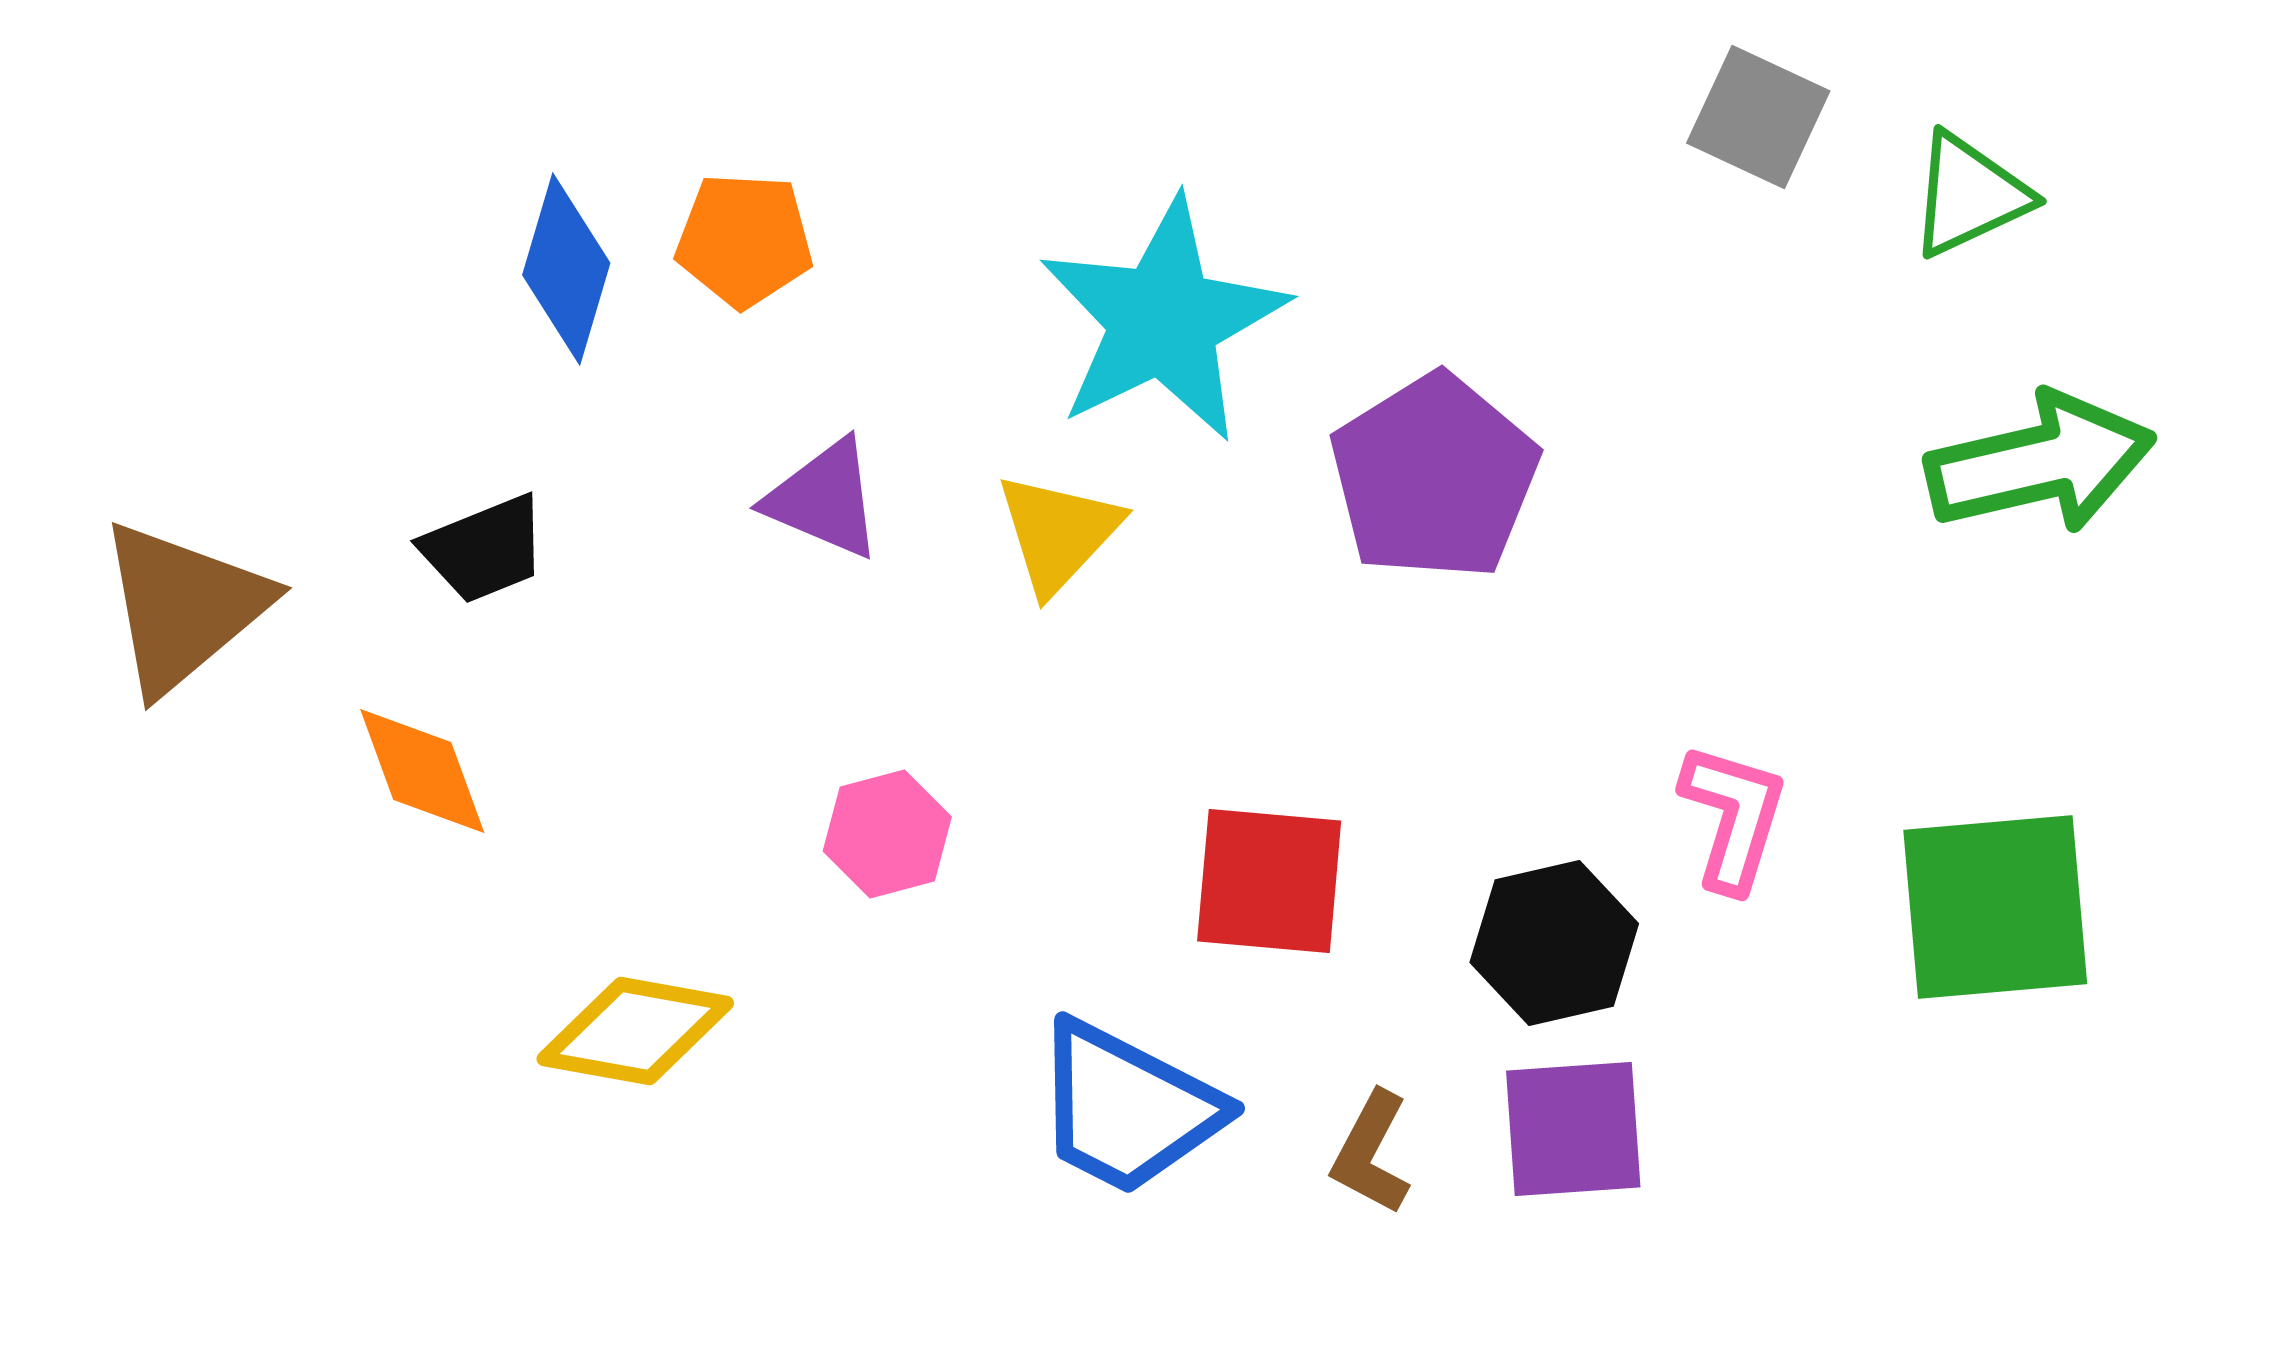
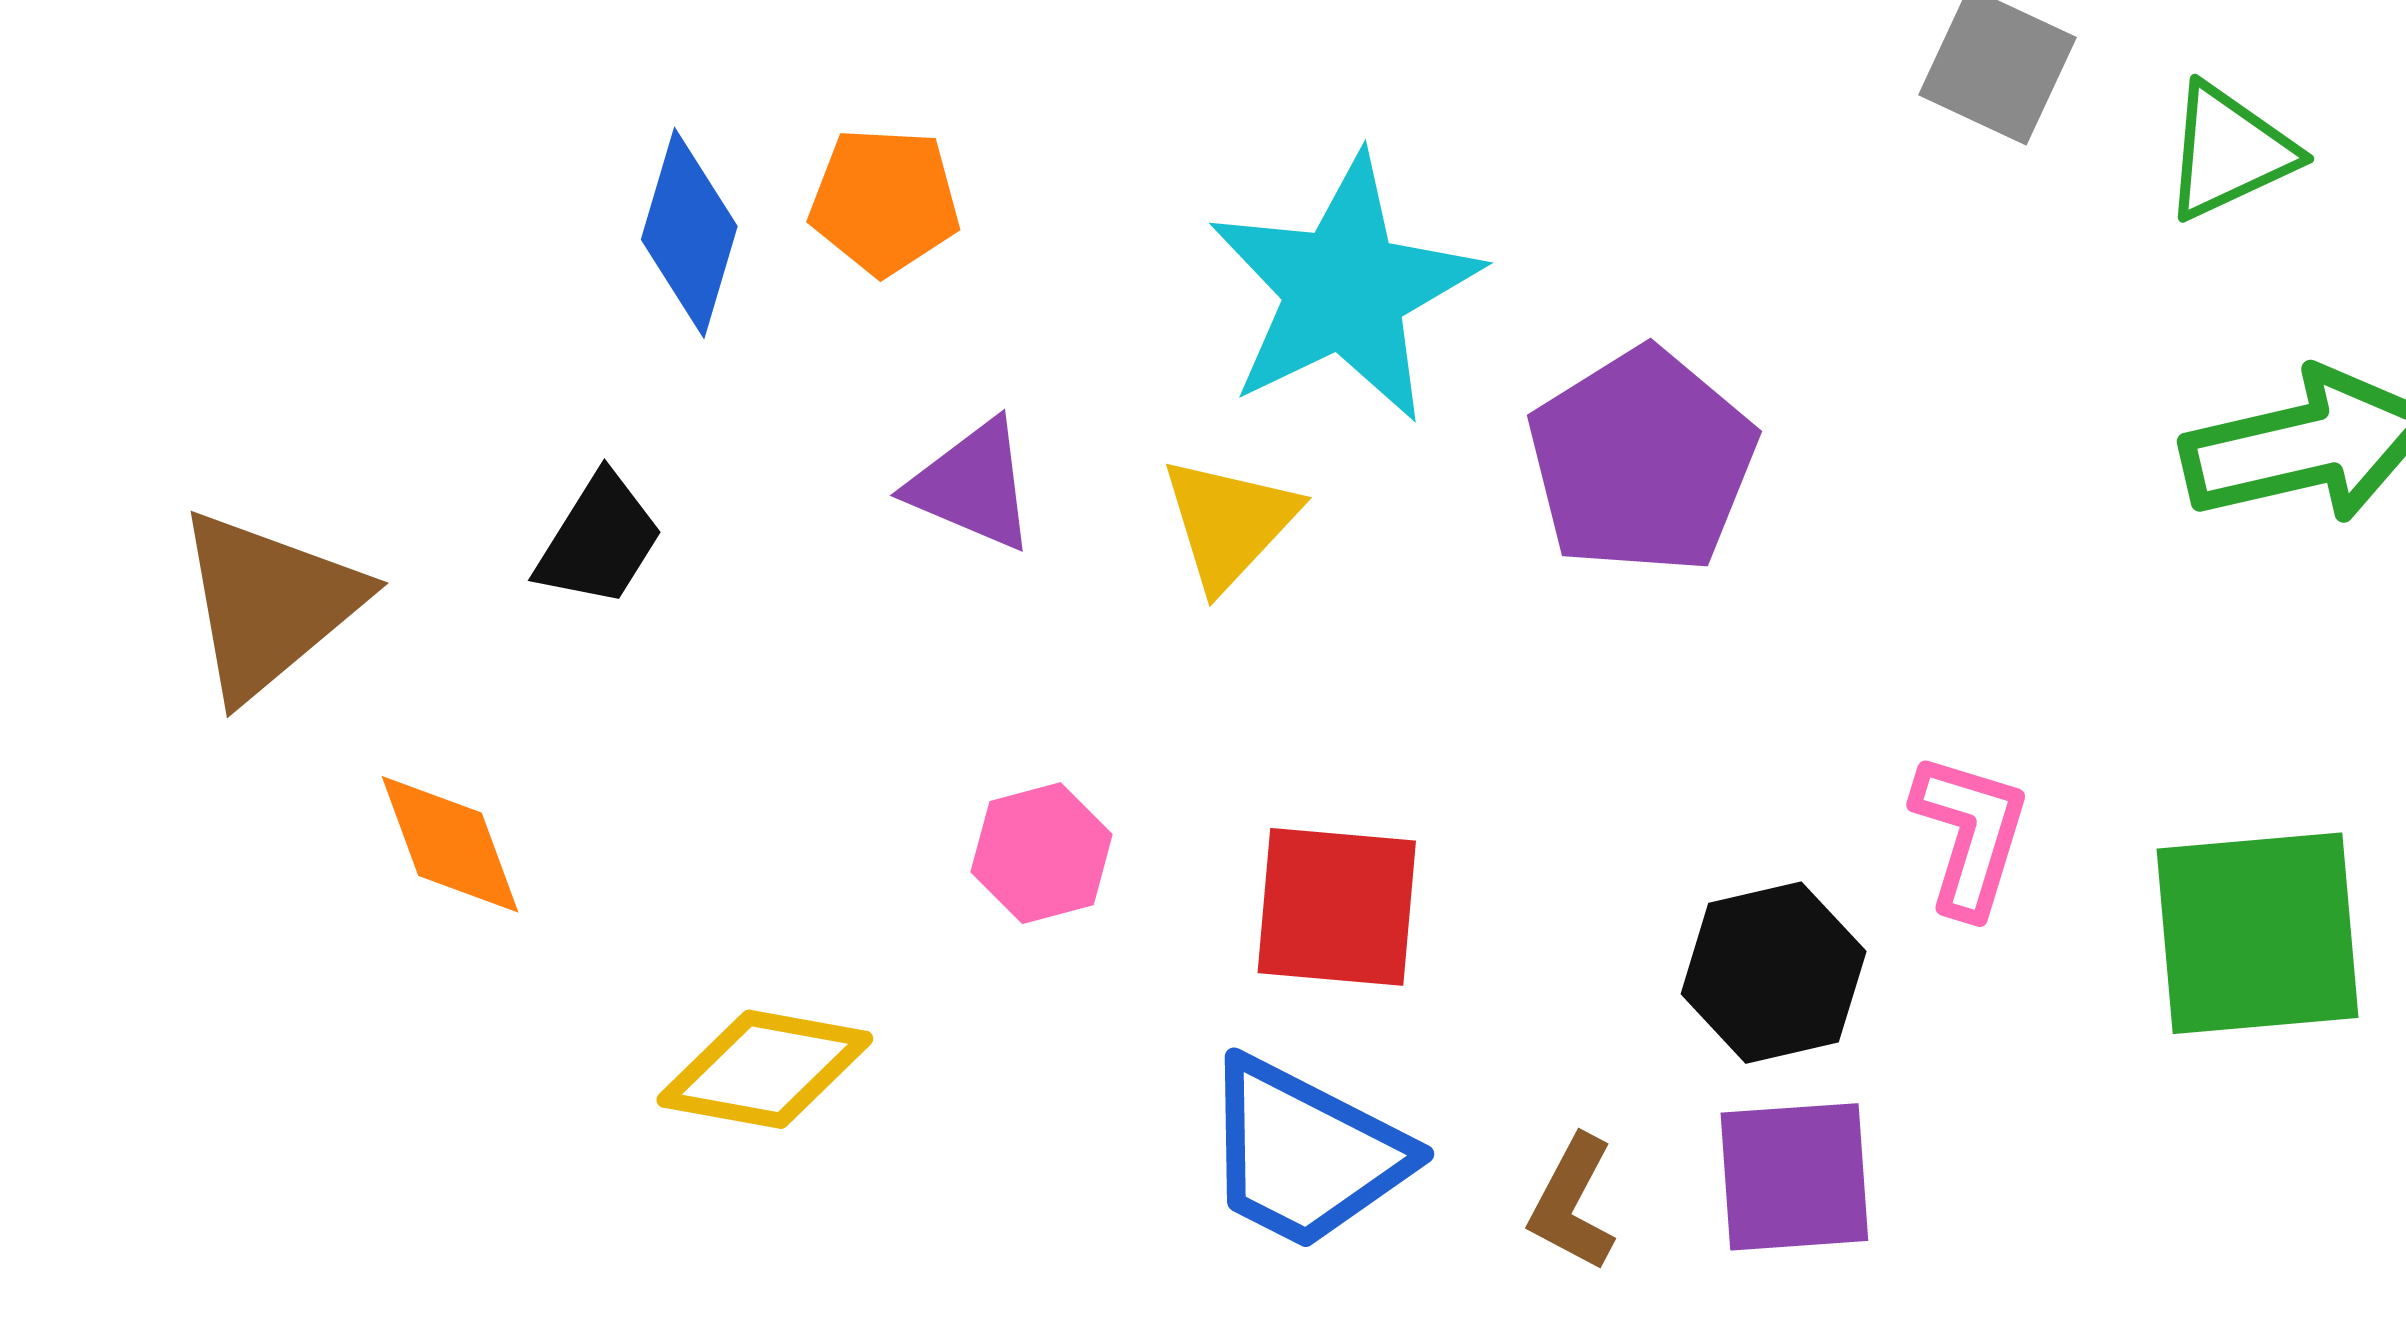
black trapezoid: (484, 549) -> (599, 540), turned -36
orange diamond: (422, 771) -> (450, 844), moved
red square: (1269, 881) -> (1337, 907), moved

